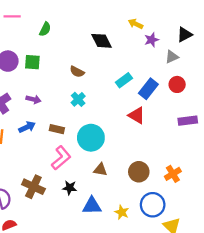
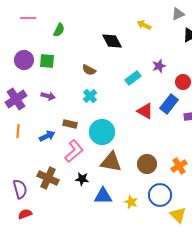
purple star: (152, 40) -> (159, 66), moved
gray triangle: (172, 57) -> (178, 14), moved
blue rectangle: (148, 89) -> (169, 104), moved
blue arrow: (27, 127) -> (47, 136), moved
brown triangle: (100, 170) -> (111, 162), size x1.6

